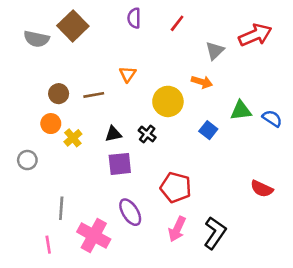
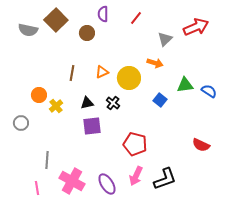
orange triangle: (128, 74) -> (102, 72), moved, turned 32
brown circle: (59, 94) -> (87, 33), moved
brown line: (94, 95) -> (72, 73), turned -70
purple ellipse: (130, 212) -> (107, 184), moved
black L-shape: (215, 233) -> (165, 179), turned 35

